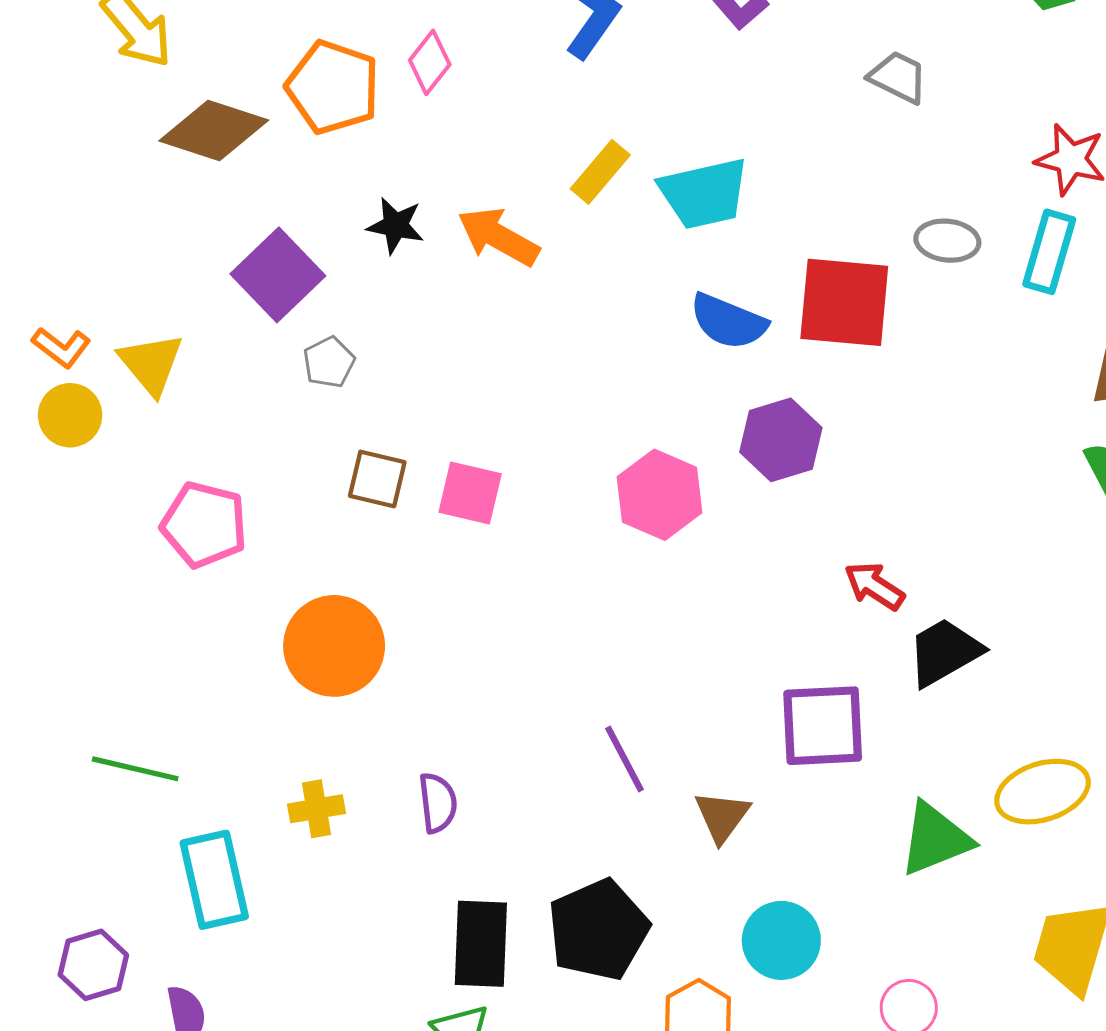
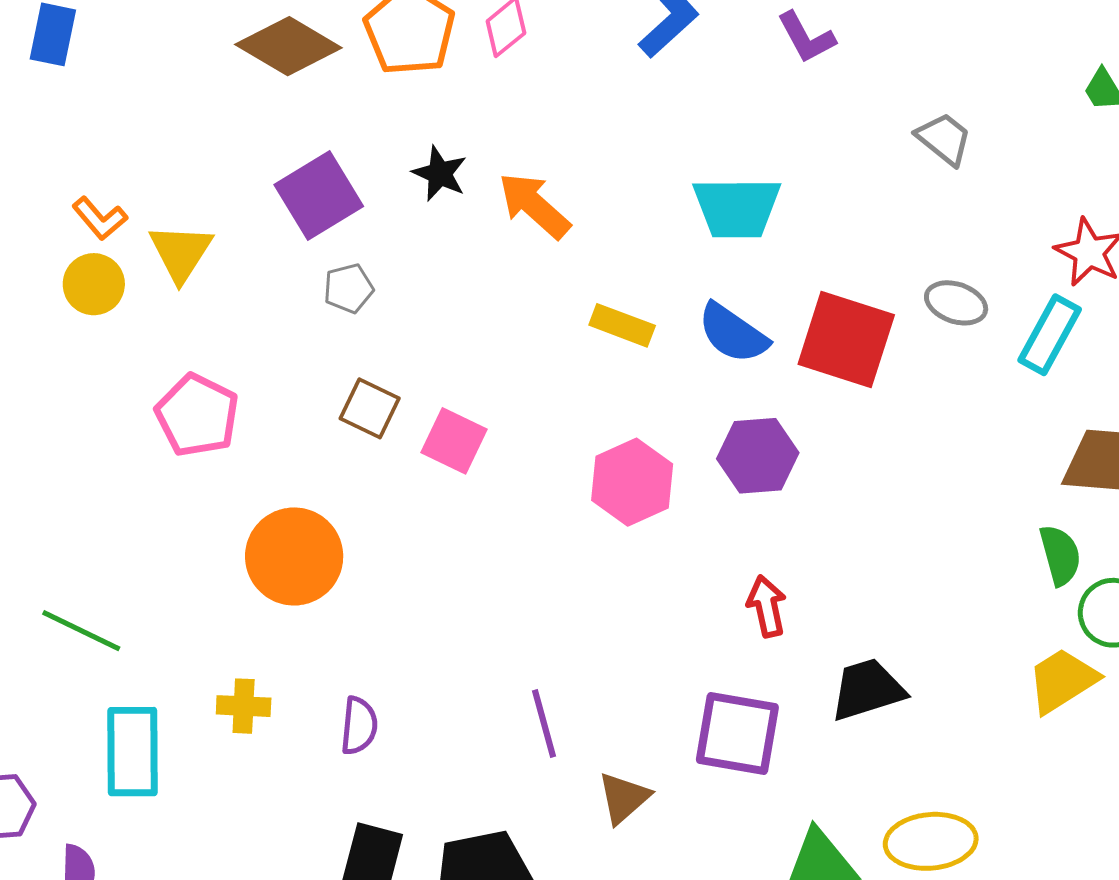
yellow rectangle: (600, 172) -> (622, 325), moved, turned 58
red arrow: (874, 586) -> (767, 606), moved, turned 32

